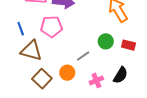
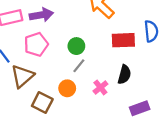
green circle: (106, 41) -> (76, 46), moved
red rectangle: (128, 45) -> (123, 40), size x1.5
brown triangle: (31, 51) -> (22, 76), turned -40

